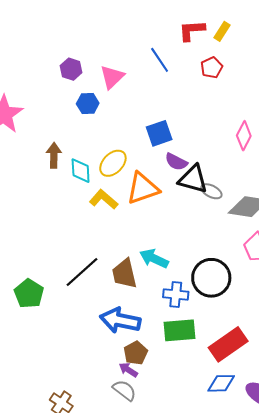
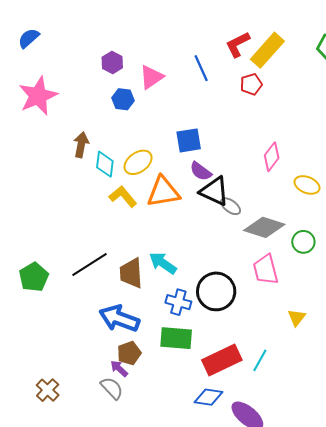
red L-shape: (192, 30) -> (238, 44), turned -32
yellow rectangle: (222, 31) -> (267, 50), size x1.8

